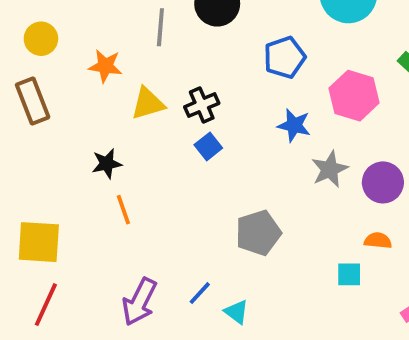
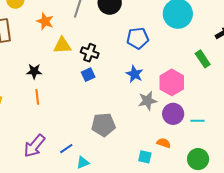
pink hexagon: (354, 96) -> (172, 82), moved
black cross: (202, 105) -> (90, 53), turned 30
cyan triangle: (236, 312) -> (83, 163), turned 48

